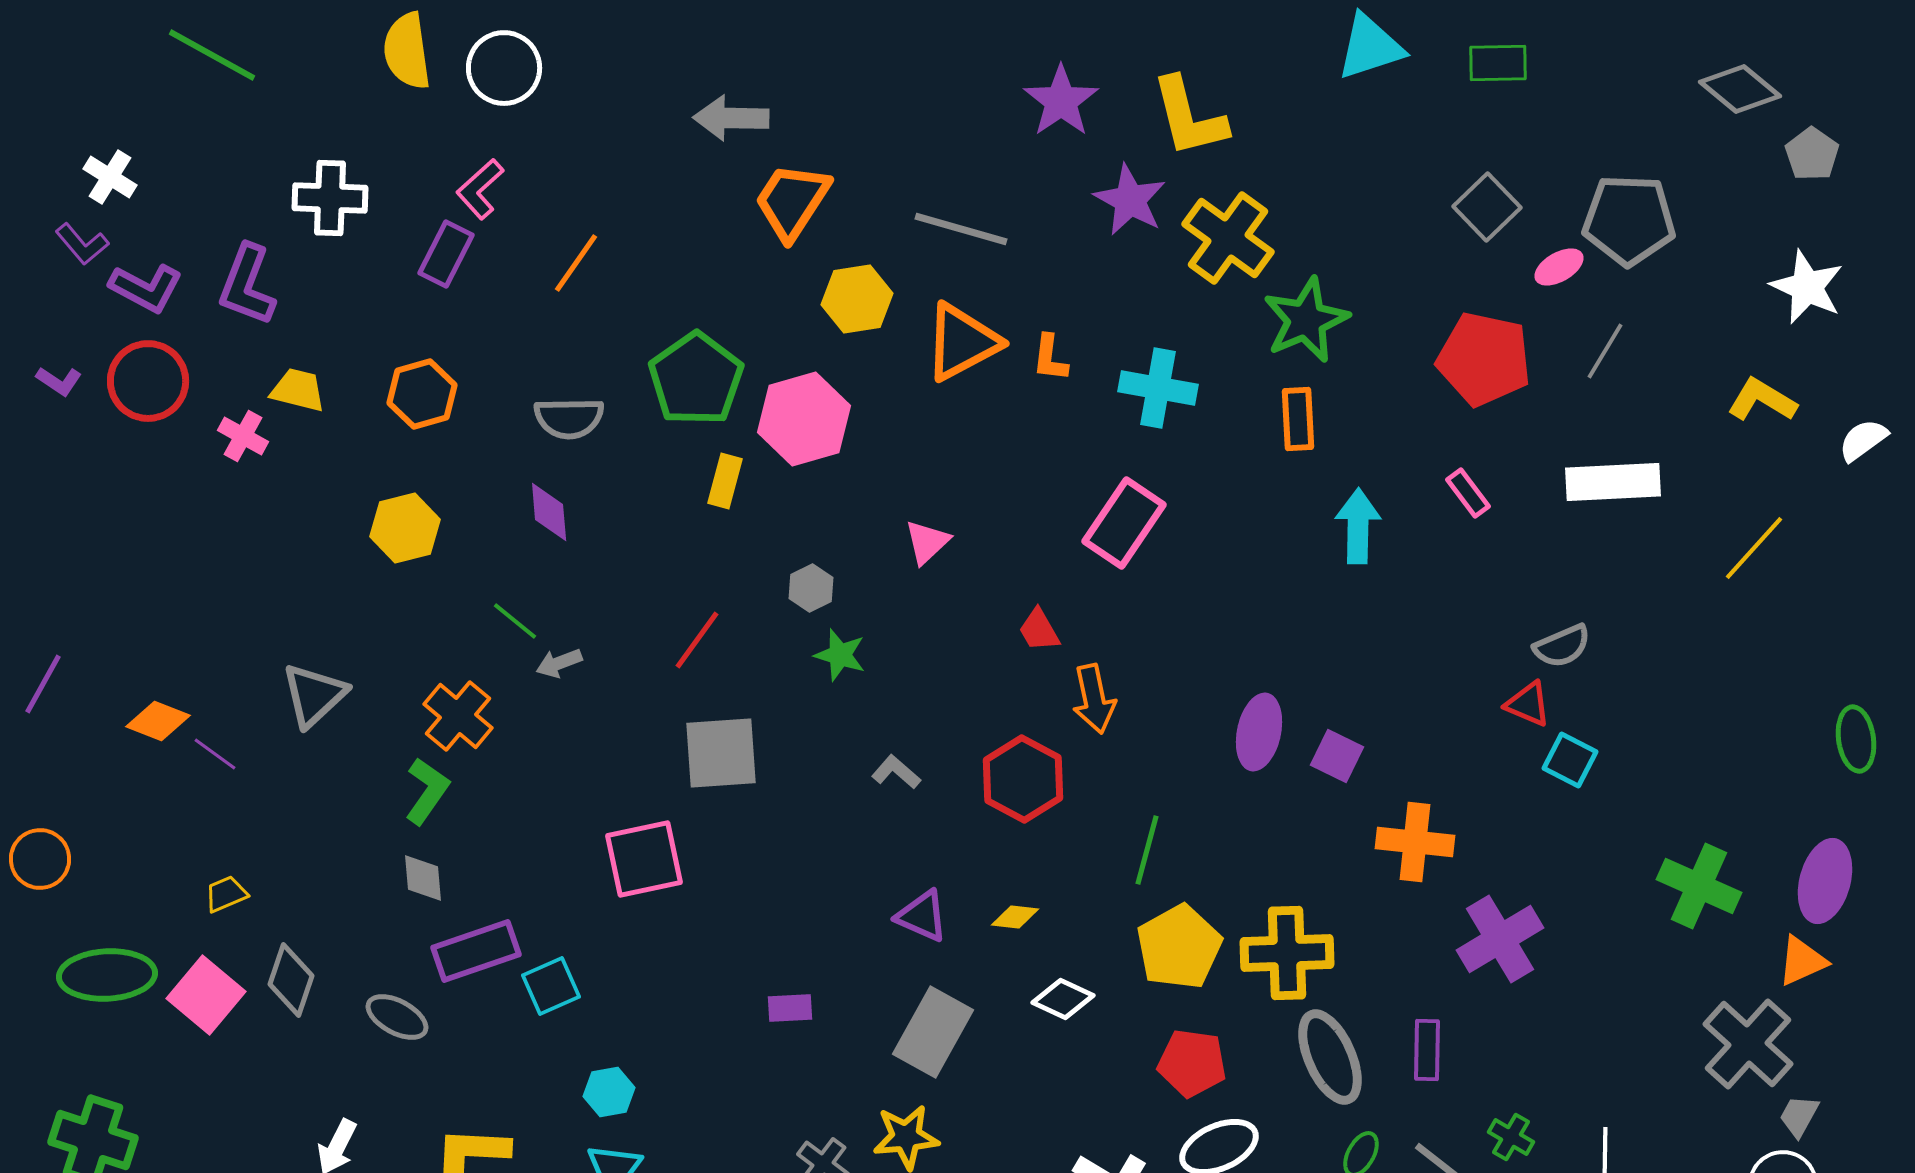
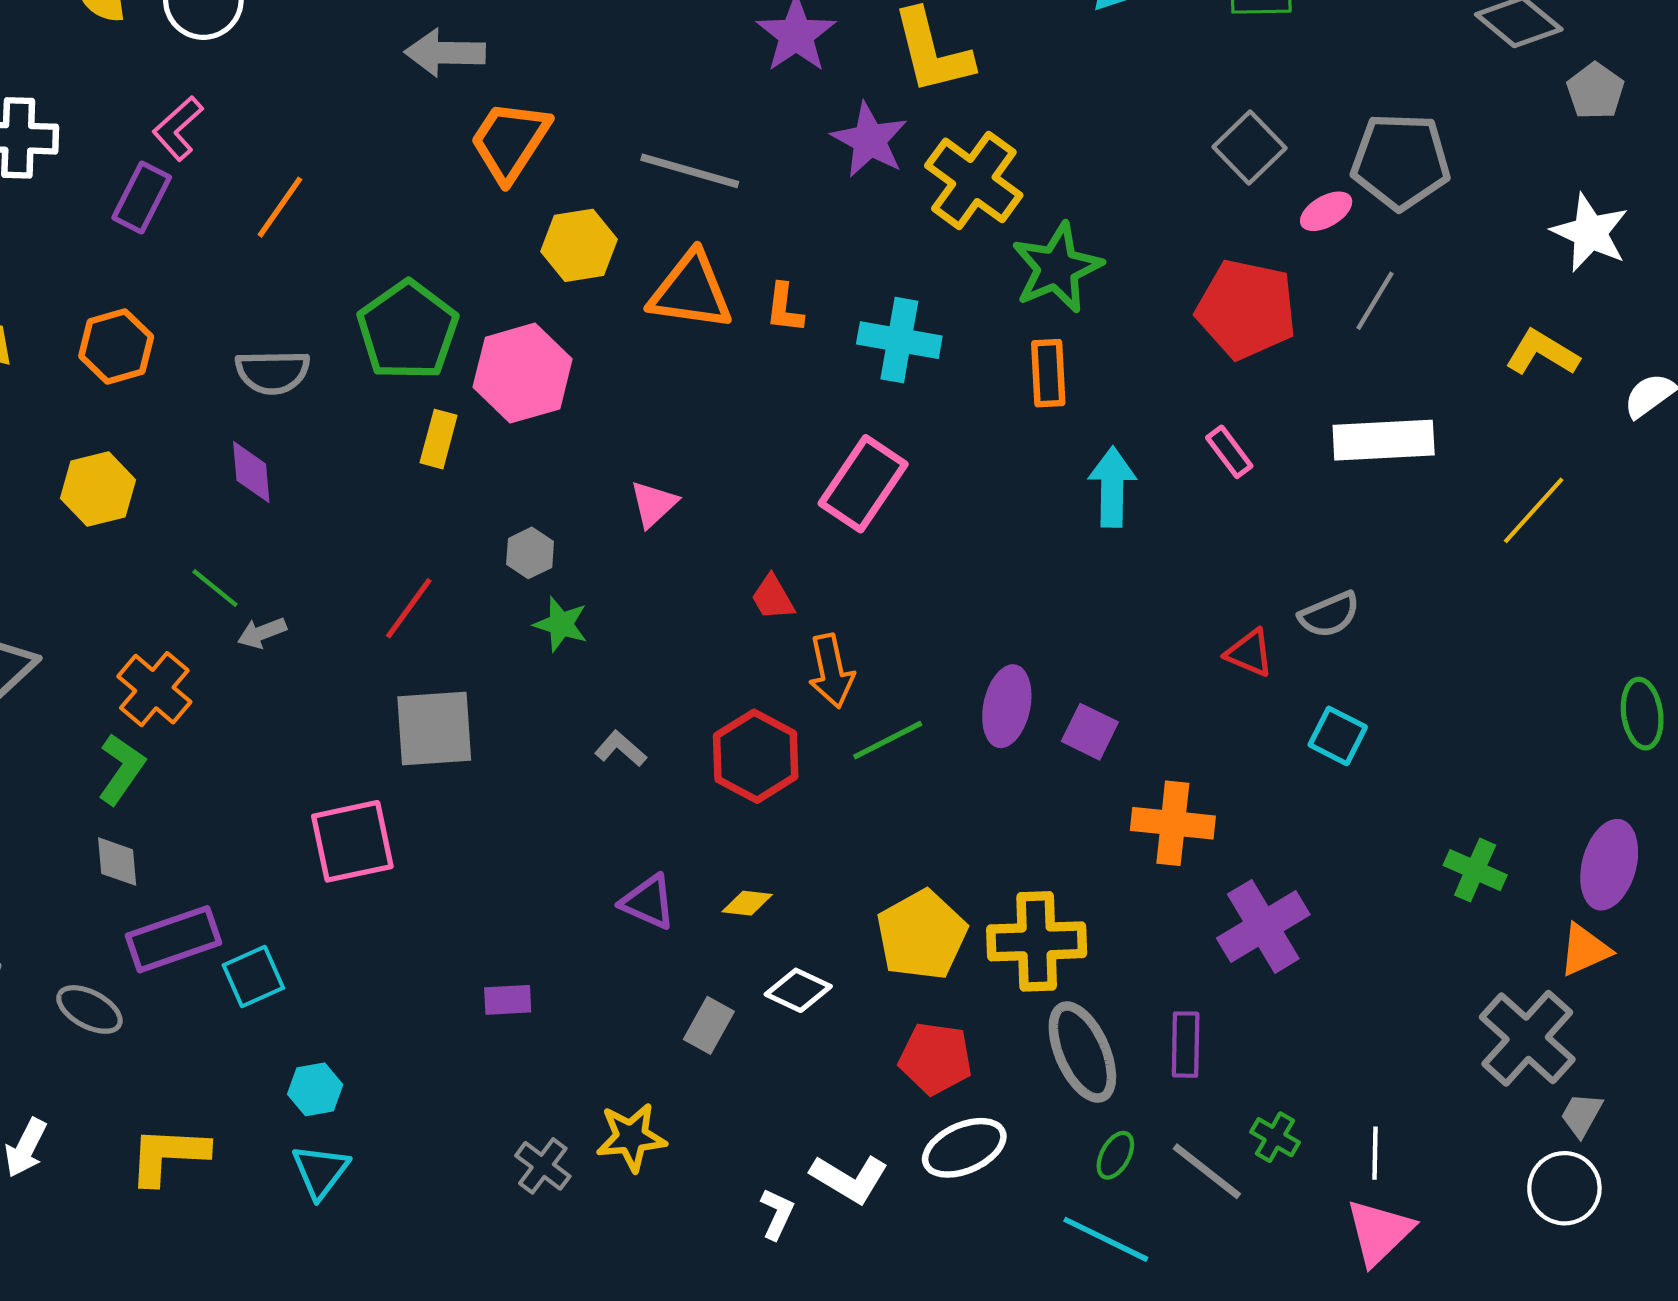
orange triangle: (962, 342) -> (691, 291), turned 36
red triangle: (1528, 704) -> (1249, 653), moved
green line: (1147, 850) -> (888, 740), moved, turned 48
green cross: (1699, 886) -> (1475, 870), size x0.7
gray rectangle: (933, 1032) -> (709, 1025), moved, size x0.6

